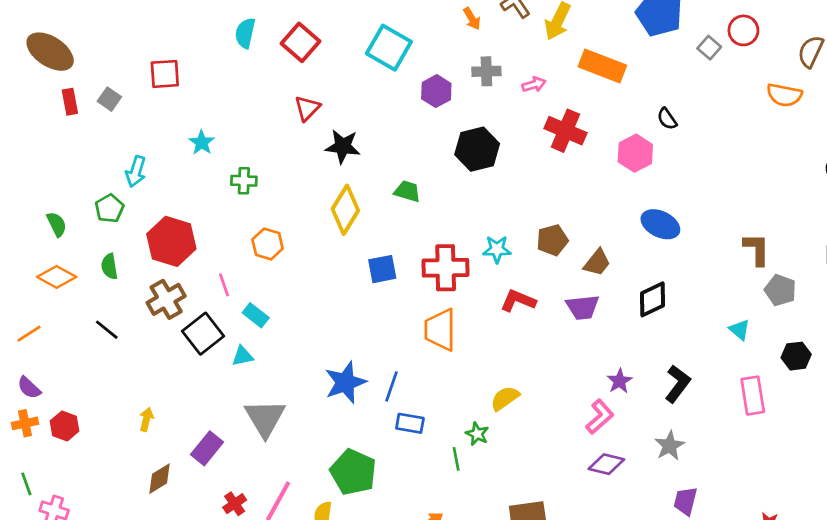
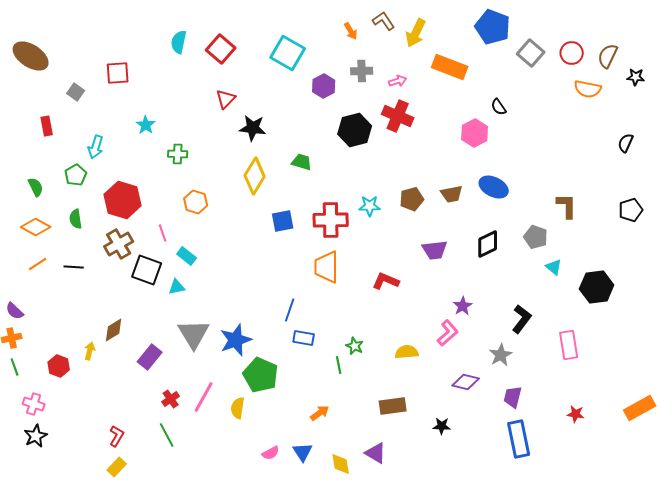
red circle: (743, 30) -> (572, 53), moved
gray square: (709, 48) -> (531, 53), size x1.5
red rectangle: (70, 102) -> (47, 126), moved
red cross: (566, 131) -> (398, 116), moved
brown trapezoid: (597, 262) -> (452, 194), moved, turned 40
gray pentagon: (780, 290) -> (536, 237), moved
red L-shape: (518, 301) -> (386, 281), moved
black line: (107, 330) -> (74, 267), turned -36
orange line: (29, 334) -> (38, 264), moved
black square: (203, 334) -> (147, 270), turned -32
black hexagon: (796, 356) -> (597, 287), size x1.5
blue star: (345, 382) -> (236, 340), moved
black L-shape: (678, 384) -> (522, 319), moved
pink rectangle: (753, 396) -> (569, 345), moved
yellow semicircle: (505, 398) -> (407, 352), moved, turned 30
yellow arrow: (146, 419) -> (90, 351), moved
red hexagon: (65, 426) -> (59, 366), moved
purple diamond: (606, 464) -> (466, 382), moved
brown diamond: (159, 479) -> (114, 330), moved
green line: (26, 484) -> (15, 367), moved

